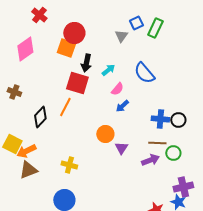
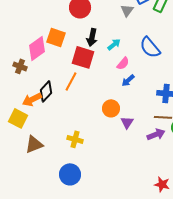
orange square: (66, 48) -> (56, 37), moved
pink diamond: (25, 49) -> (37, 48), moved
orange arrow: (26, 151) -> (32, 99), moved

